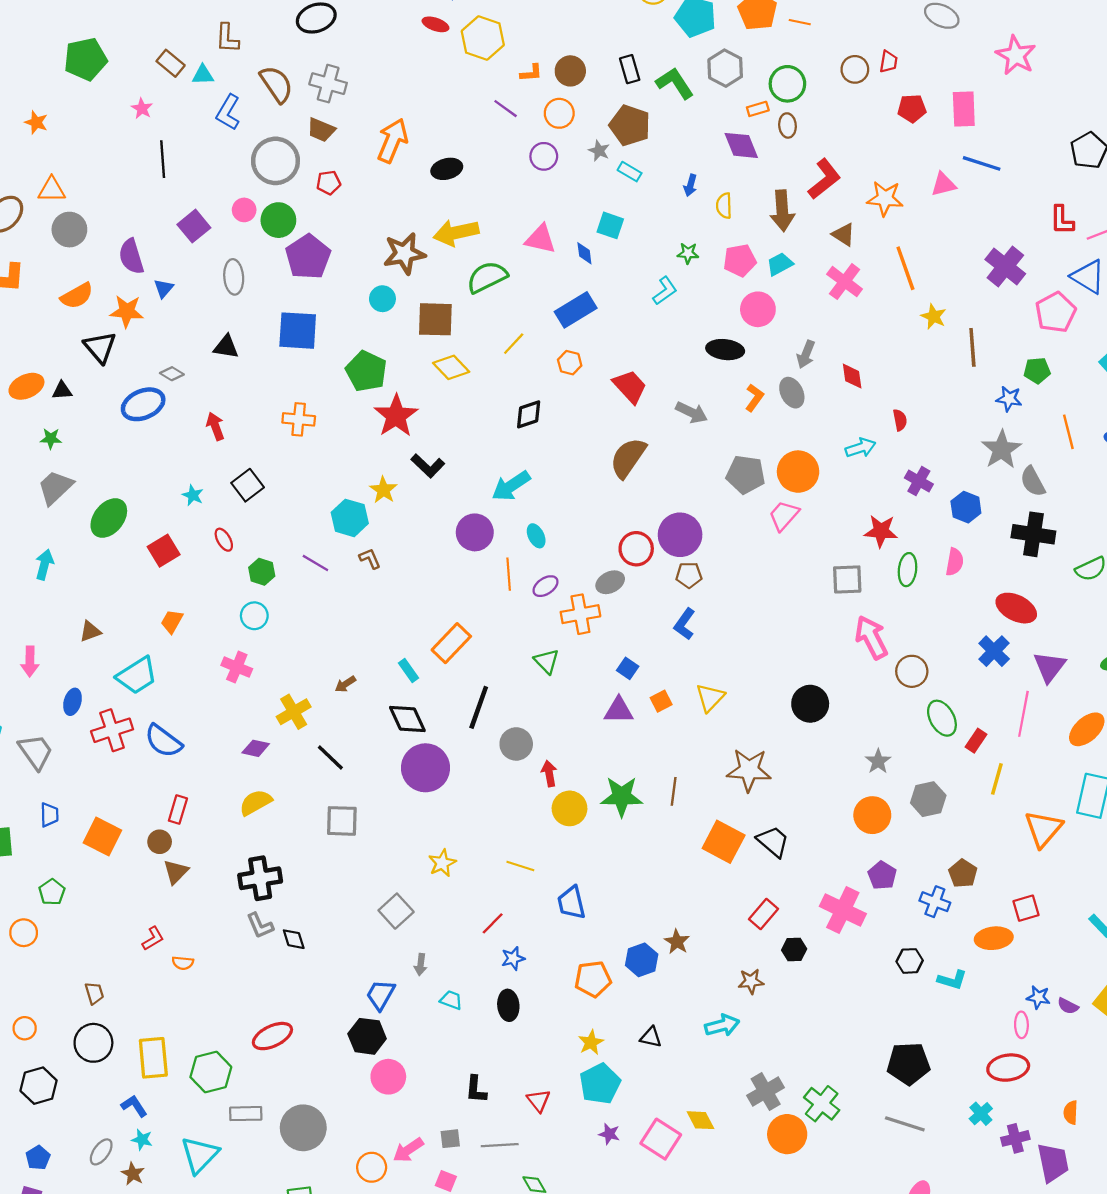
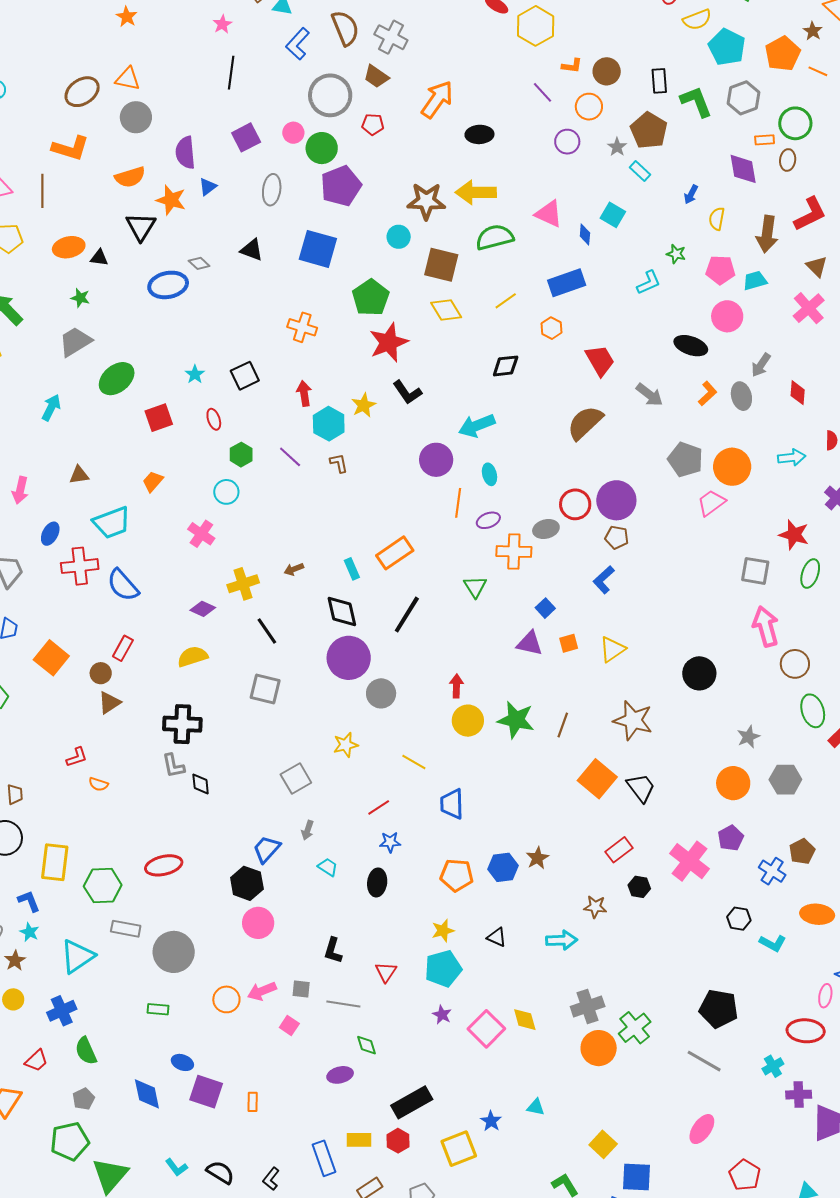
red arrow: (215, 426) -> (304, 393), moved
gray circle: (516, 744) -> (381, 693), moved

